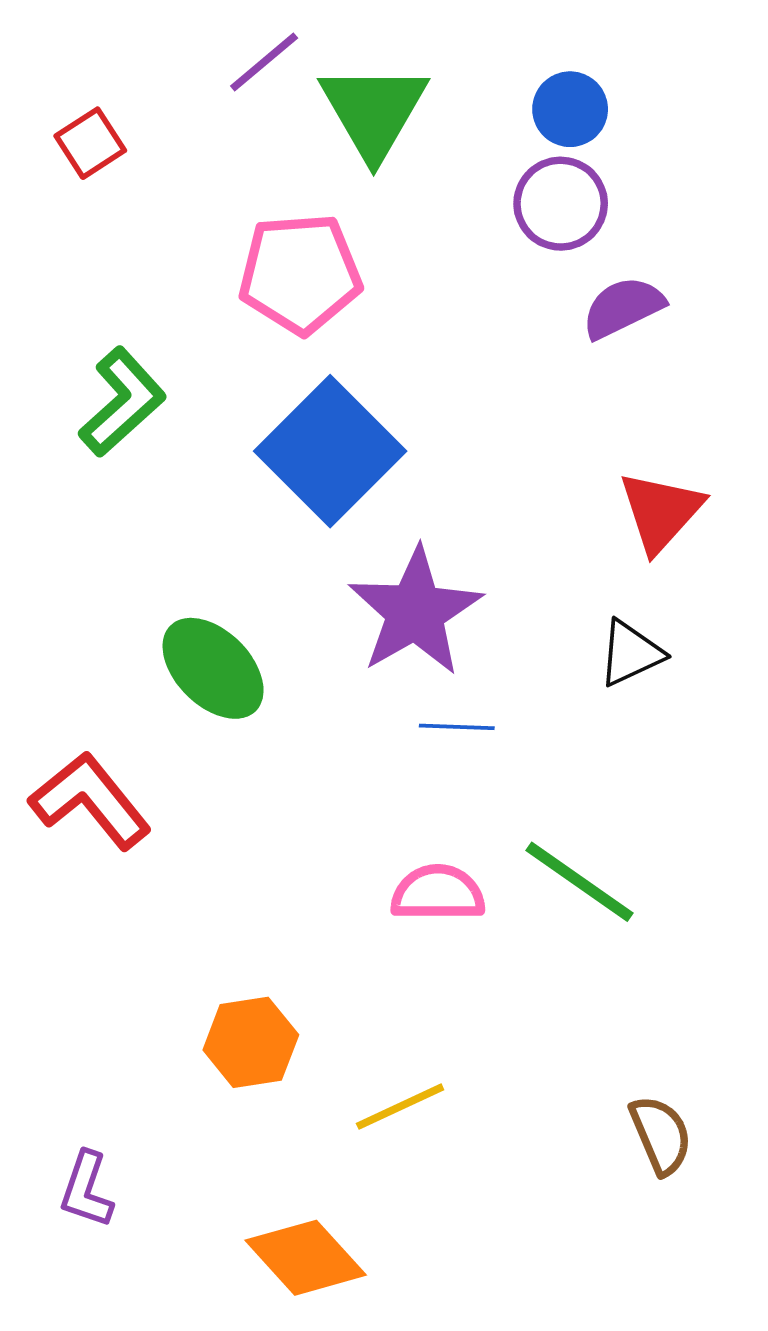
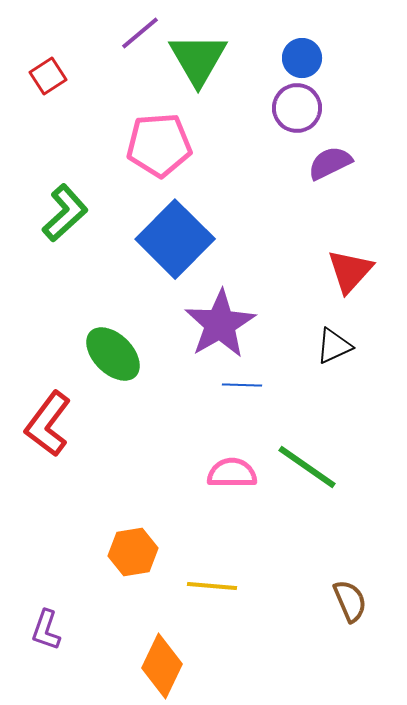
red L-shape: (90, 801) -> (48, 424), turned -104
yellow line: (400, 1107) -> (212, 586), turned 30
orange diamond: (306, 1258) -> (162, 666), turned 68

